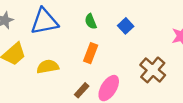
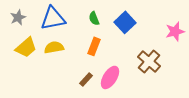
blue square: (126, 26) -> (125, 22), size x1.5
yellow semicircle: (48, 67) -> (54, 47), moved

